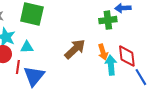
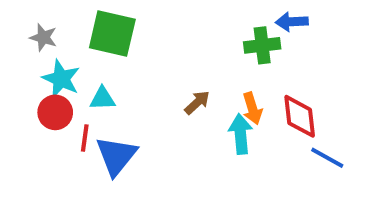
brown arrow: (75, 49) -> (197, 103), size x0.6
cyan arrow: (111, 65) -> (240, 134), moved
blue line: (141, 77) -> (327, 158), turned -30

